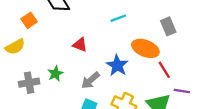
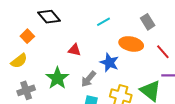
red line: (164, 70) -> (163, 52), moved
green star: (55, 74) -> (57, 78), size x1.6
gray cross: (29, 83) -> (26, 90), moved

